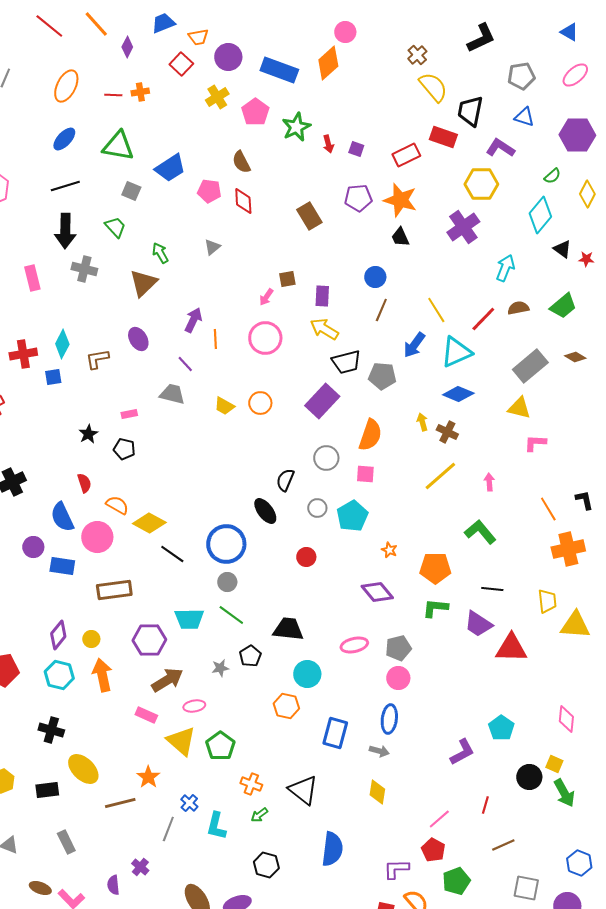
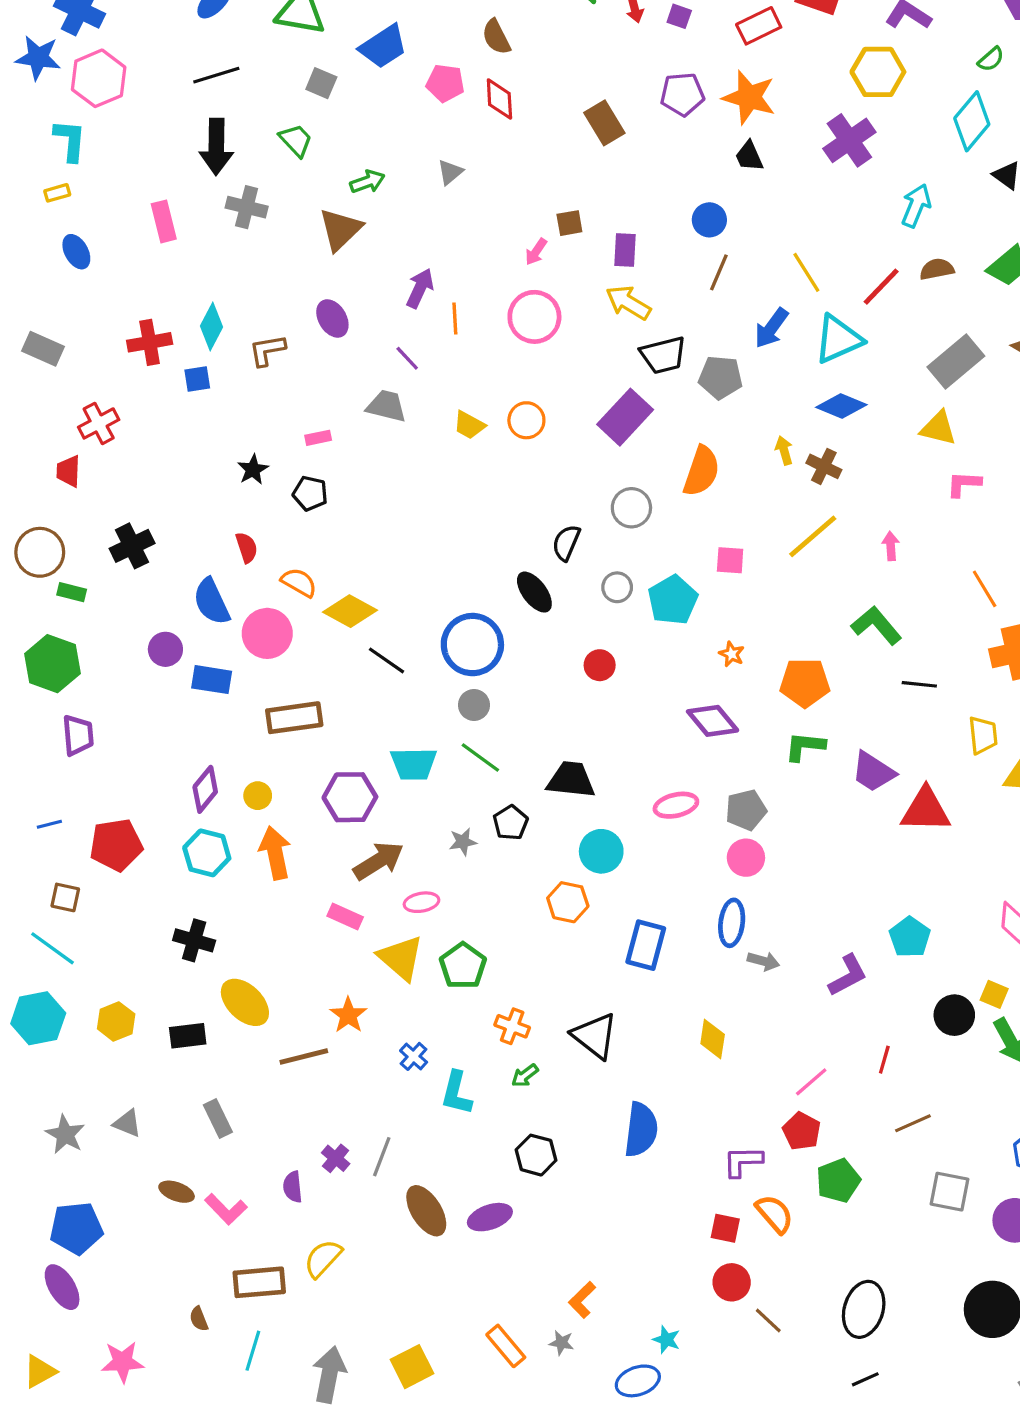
green arrow: (160, 253) -> (367, 182), turned 100
pink square: (365, 474) -> (730, 560), moved
black line: (492, 589) -> (919, 684), moved
gray arrow: (379, 751) -> (763, 961), moved
gray line: (168, 829) -> (382, 1157), moved

